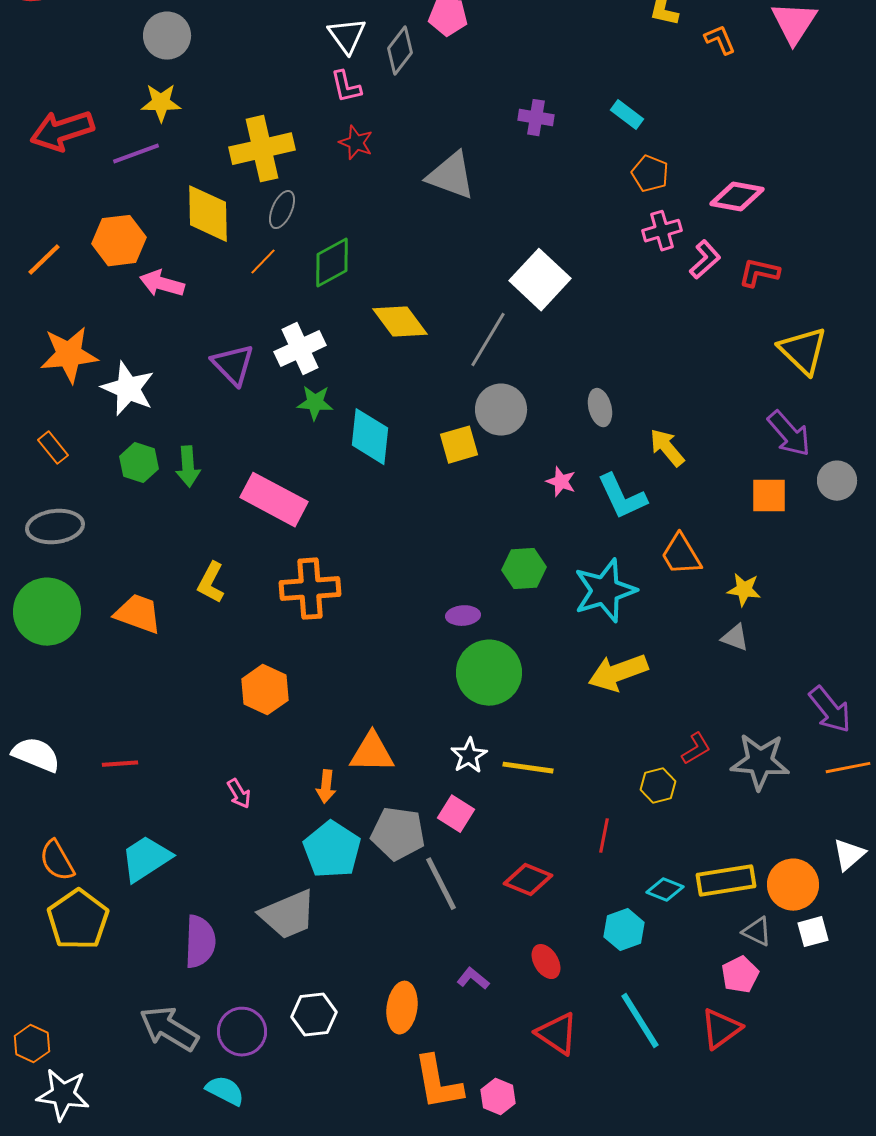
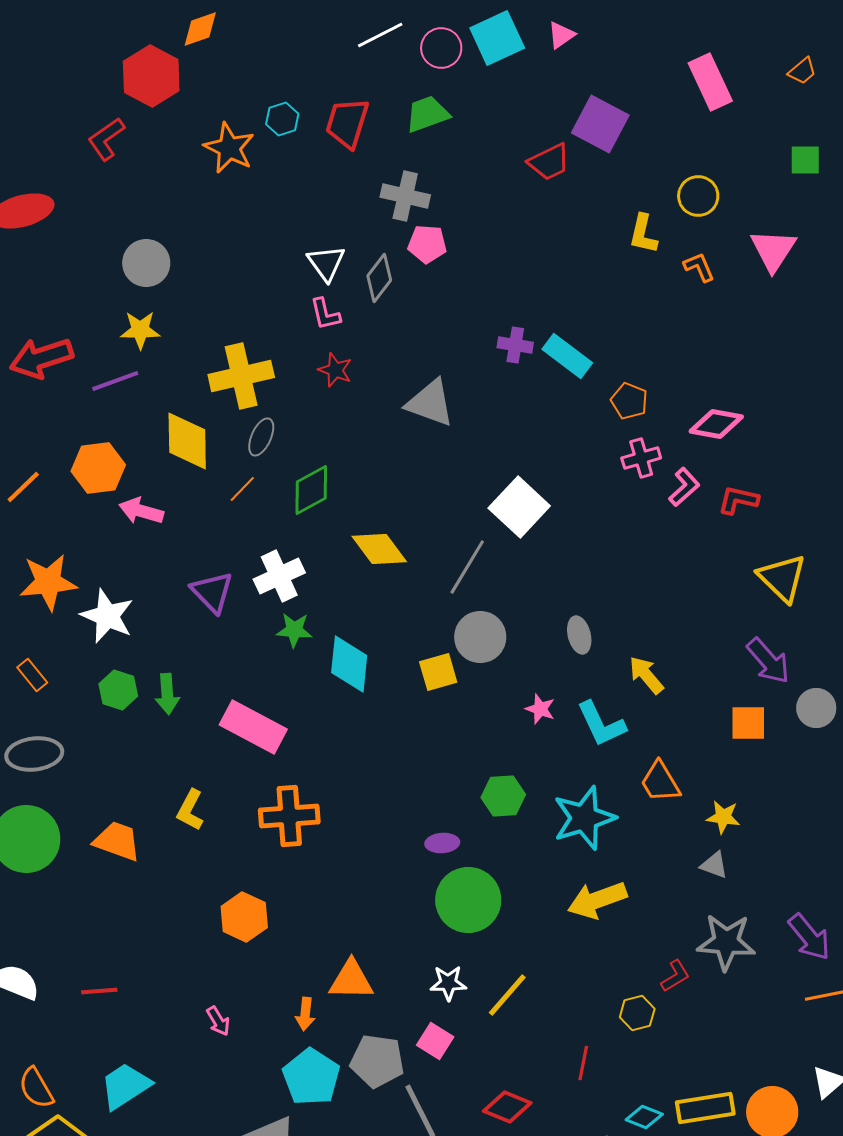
cyan rectangle: (627, 115) -> (567, 356), moved, size x1.5
white star: (469, 756) -> (448, 983), turned 30
gray star: (760, 762) -> (726, 942), moved
yellow line: (528, 768) -> (507, 995), turned -57

